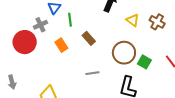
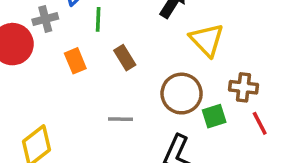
yellow triangle: (133, 20) -> (207, 40), size x1.5
brown cross: (157, 22) -> (244, 87), moved, turned -35
green square: (144, 62) -> (214, 116), turned 32

